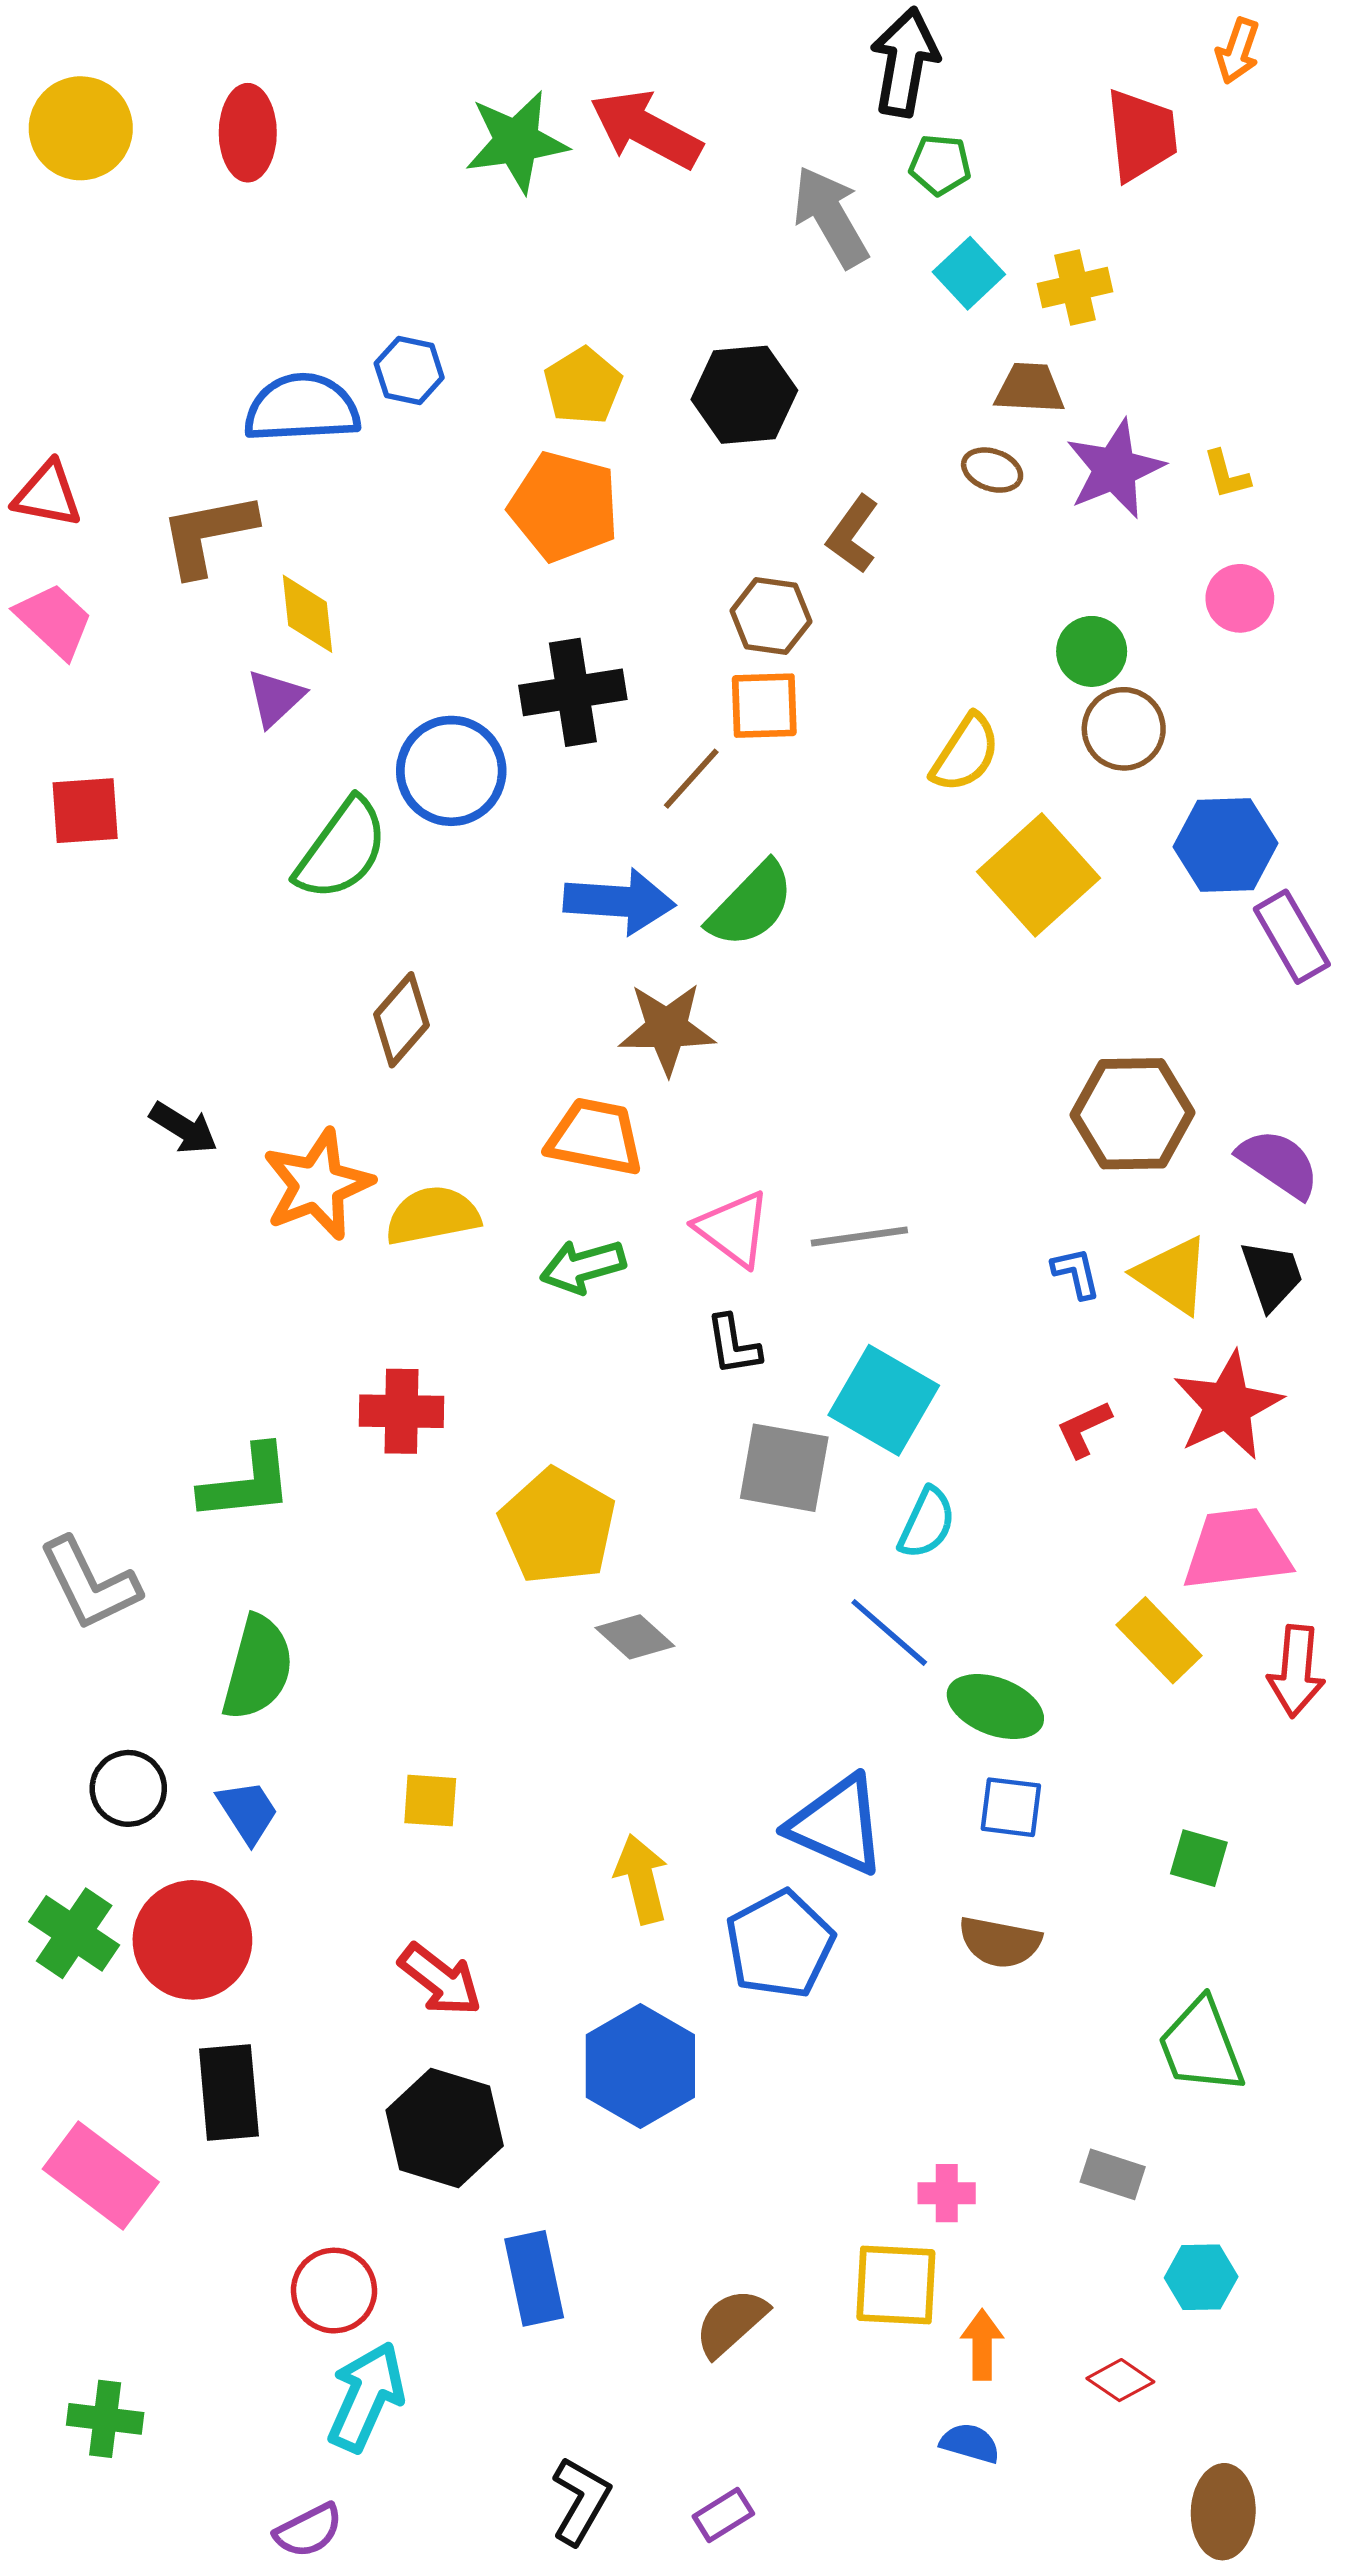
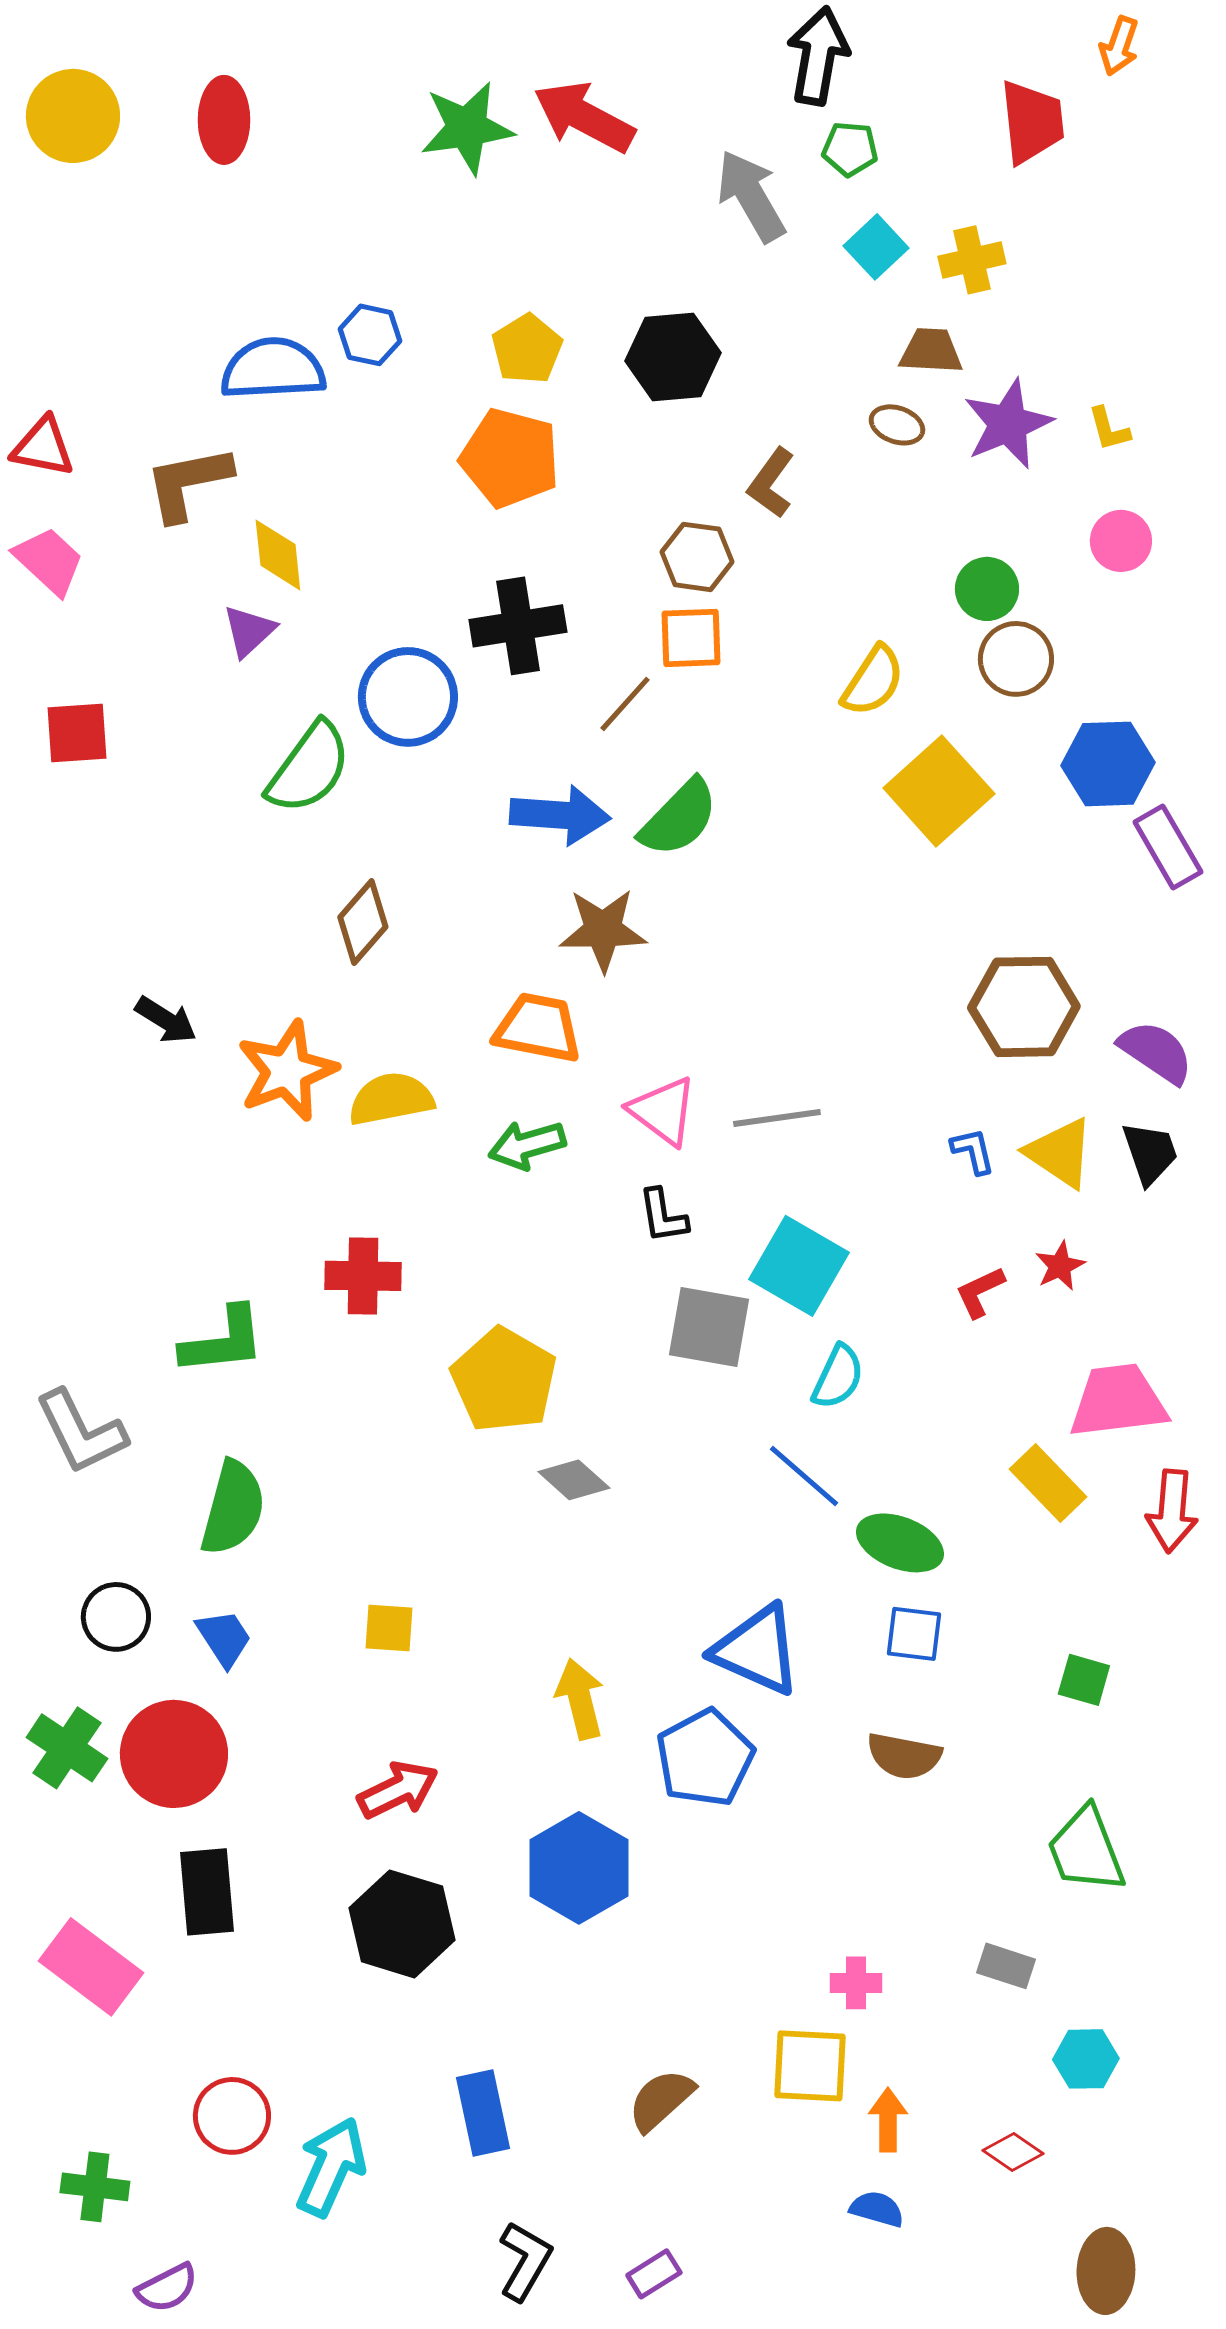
red star: (1228, 1406) -> (1060, 1266), moved, size x0.5
red arrow: (440, 1980) -> (398, 1790), turned -64
blue rectangle: (534, 2278) -> (483, 2113), moved
red circle: (334, 2291) -> (232, 2116), moved
purple semicircle: (309, 2531) -> (167, 2288), moved

